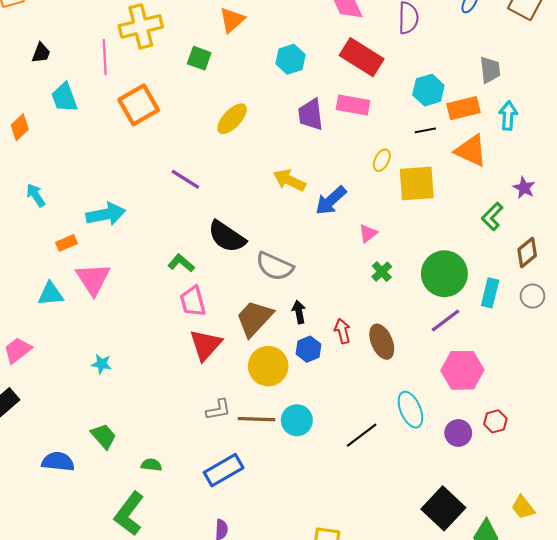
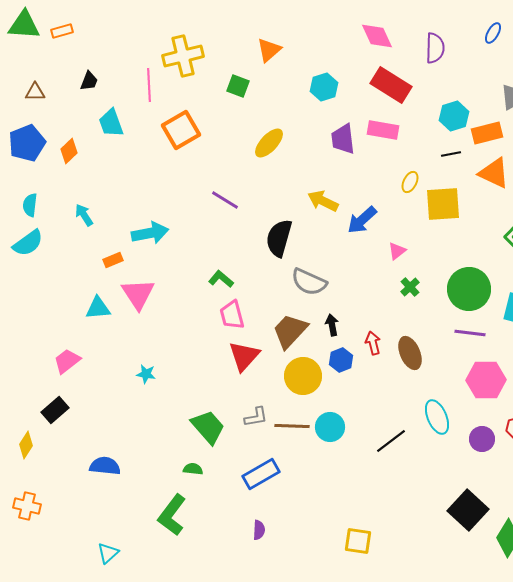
black semicircle: (227, 237) -> (279, 238), moved, turned 72
purple line: (445, 320) -> (470, 333), turned 44
green trapezoid: (104, 436) -> (208, 427), moved, size x1.4

